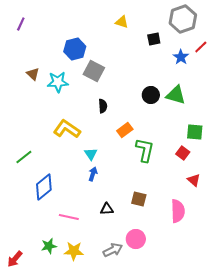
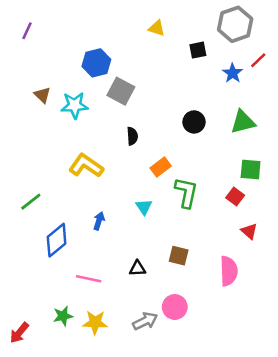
green triangle: (176, 95) -> (243, 122), moved, turned -30
cyan triangle: (91, 154) -> (144, 207), moved
blue arrow: (93, 174) -> (99, 221), moved

